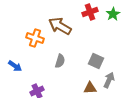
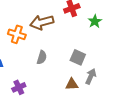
green star: (113, 14) -> (95, 21), moved
brown arrow: (60, 26) -> (42, 22), turned -45

